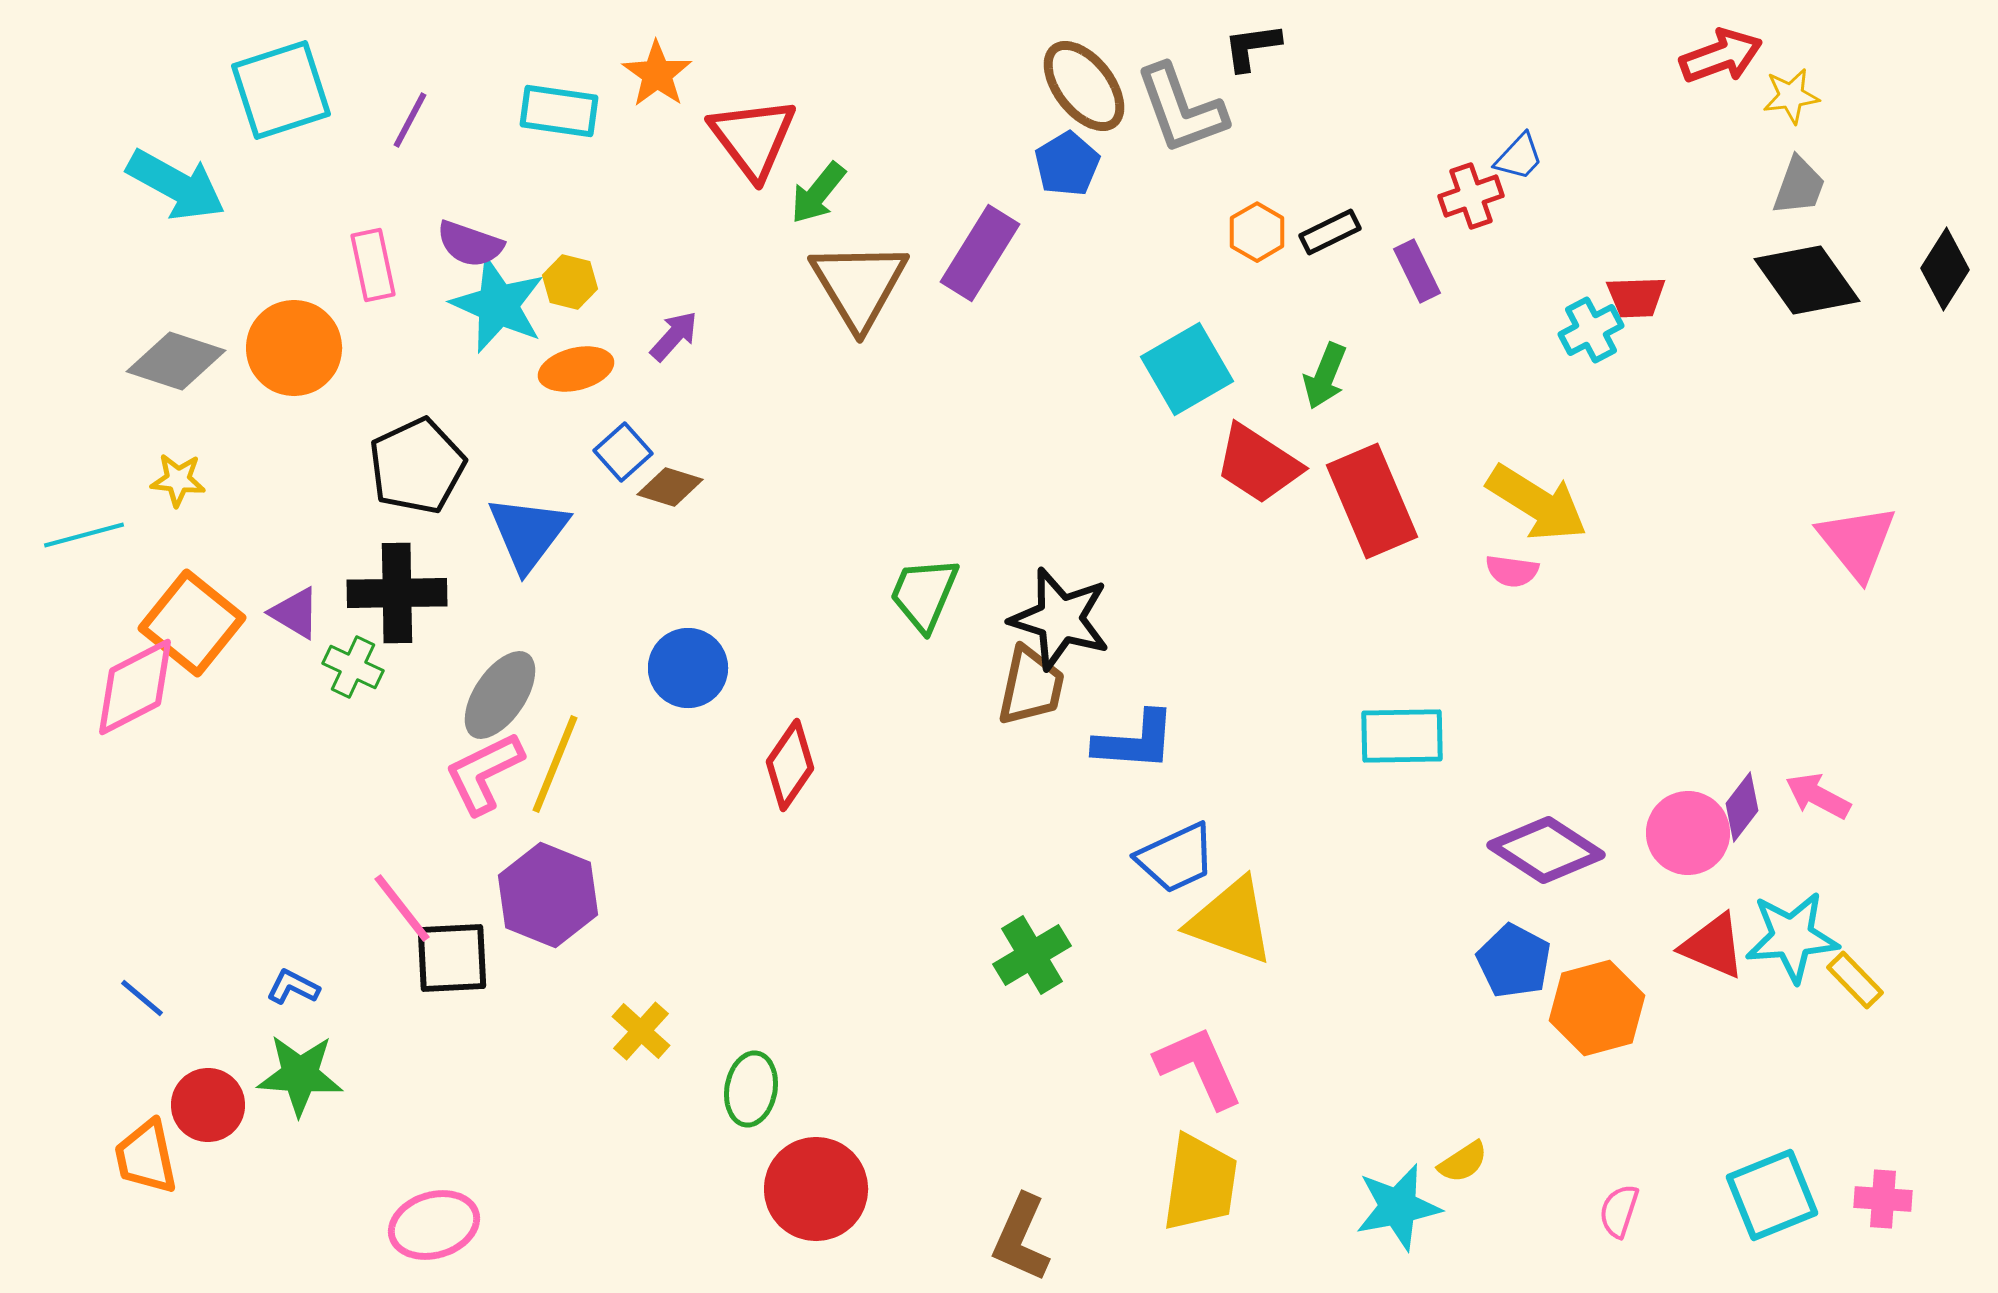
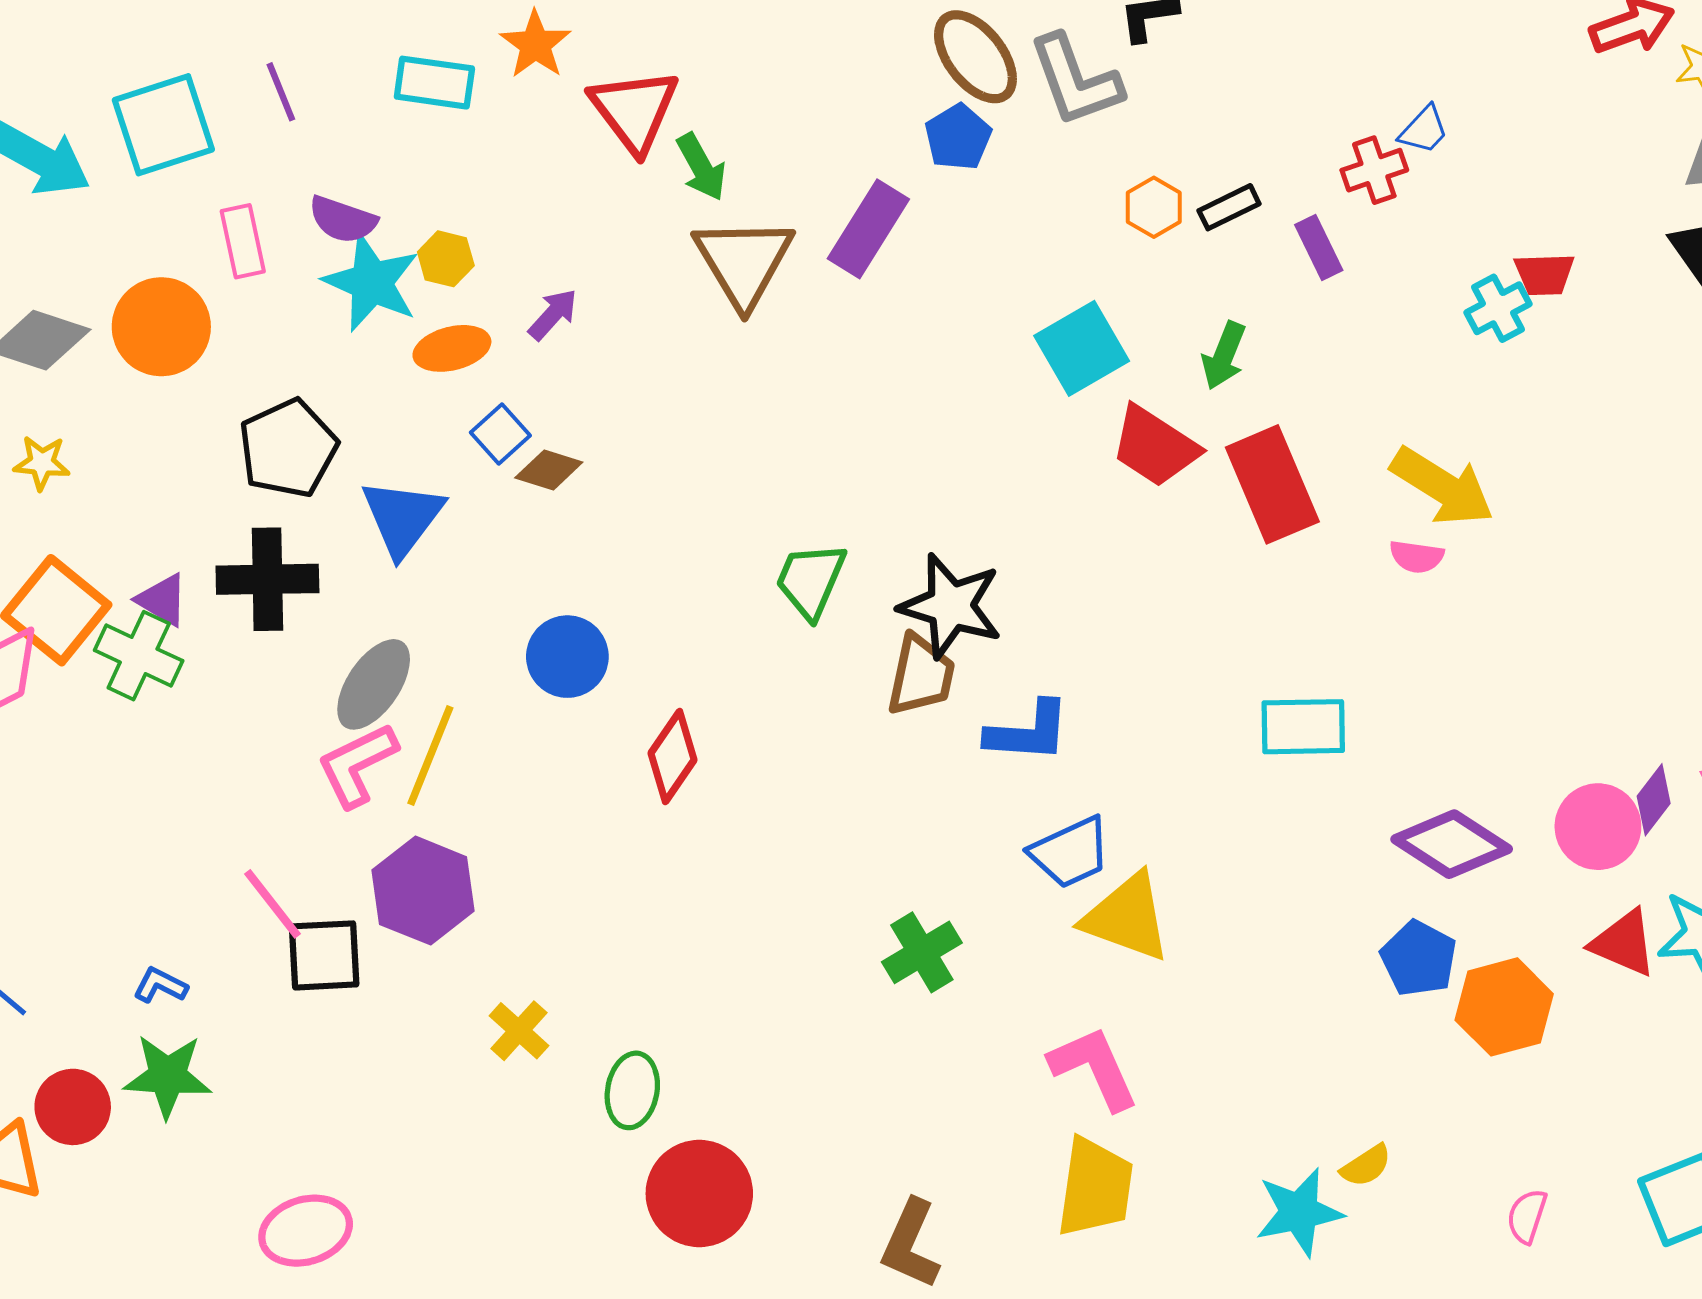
cyan square: (281, 90) -> (163, 125), moved
purple line: (410, 120) -> (281, 92), turned -50
green arrow: (818, 193) -> (701, 167), turned -68
green cross: (353, 667) -> (139, 656), moved, size x1.4

